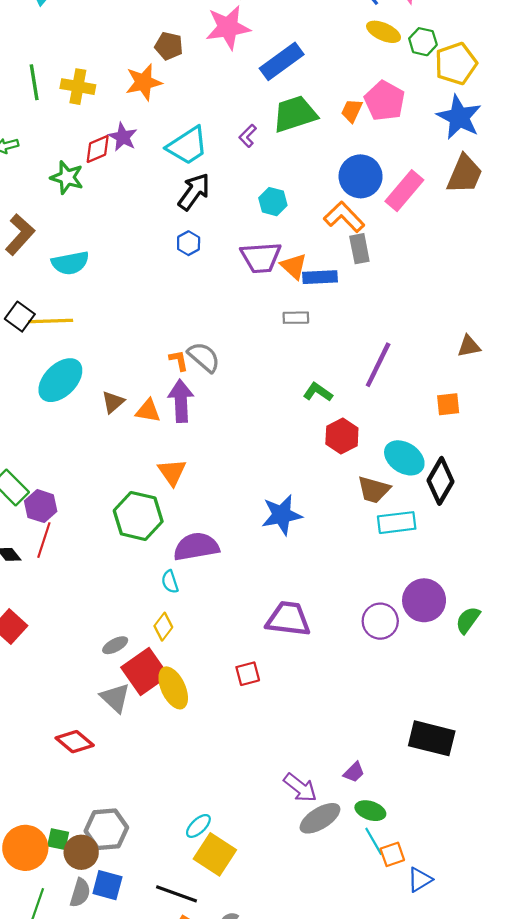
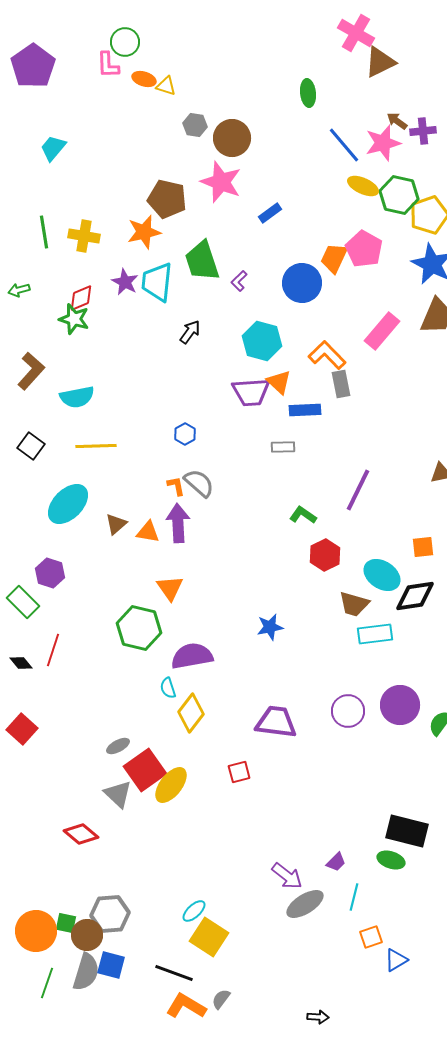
pink star: (228, 27) -> (221, 182), turned 30
green hexagon: (423, 42) -> (399, 195), size x1.5
brown pentagon: (169, 46) -> (167, 199), size x1.5
blue rectangle: (282, 61) -> (270, 213), size x0.6
orange trapezoid: (352, 111) -> (334, 258), size x1.4
green trapezoid: (295, 114) -> (202, 261), moved, turned -90
cyan trapezoid: (187, 146) -> (157, 282), moved, turned 129
red diamond: (98, 149) -> (81, 298), moved
blue circle: (361, 176) -> (302, 283), moved
black arrow: (194, 192) -> (190, 332), size x0.7
cyan hexagon: (273, 202) -> (262, 341), size x1.5
blue hexagon: (189, 243) -> (185, 434), moved
orange triangle: (294, 266) -> (279, 382), moved
yellow line: (51, 321) -> (96, 446), moved
orange square: (448, 404) -> (423, 547), moved
black diamond: (440, 481) -> (415, 596), turned 51
purple hexagon: (41, 506) -> (50, 573), moved
blue star: (282, 515) -> (270, 627), size x0.7
purple circle: (380, 621) -> (348, 711), moved
yellow diamond: (163, 627) -> (191, 713), moved, size x1.5
yellow ellipse: (173, 688) -> (171, 785), turned 63
green ellipse: (370, 811) -> (391, 860), moved
cyan line: (374, 841) -> (354, 897), moved, turned 44
gray semicircle: (80, 893) -> (86, 972), size x1.4

